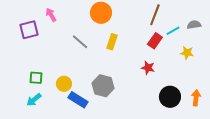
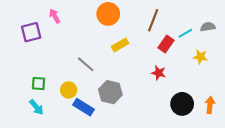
brown line: (155, 15) -> (153, 20), moved
gray line: (80, 42) -> (86, 64), moved
yellow rectangle: (112, 42) -> (120, 45), turned 42
cyan arrow: (34, 100) -> (36, 107), turned -91

